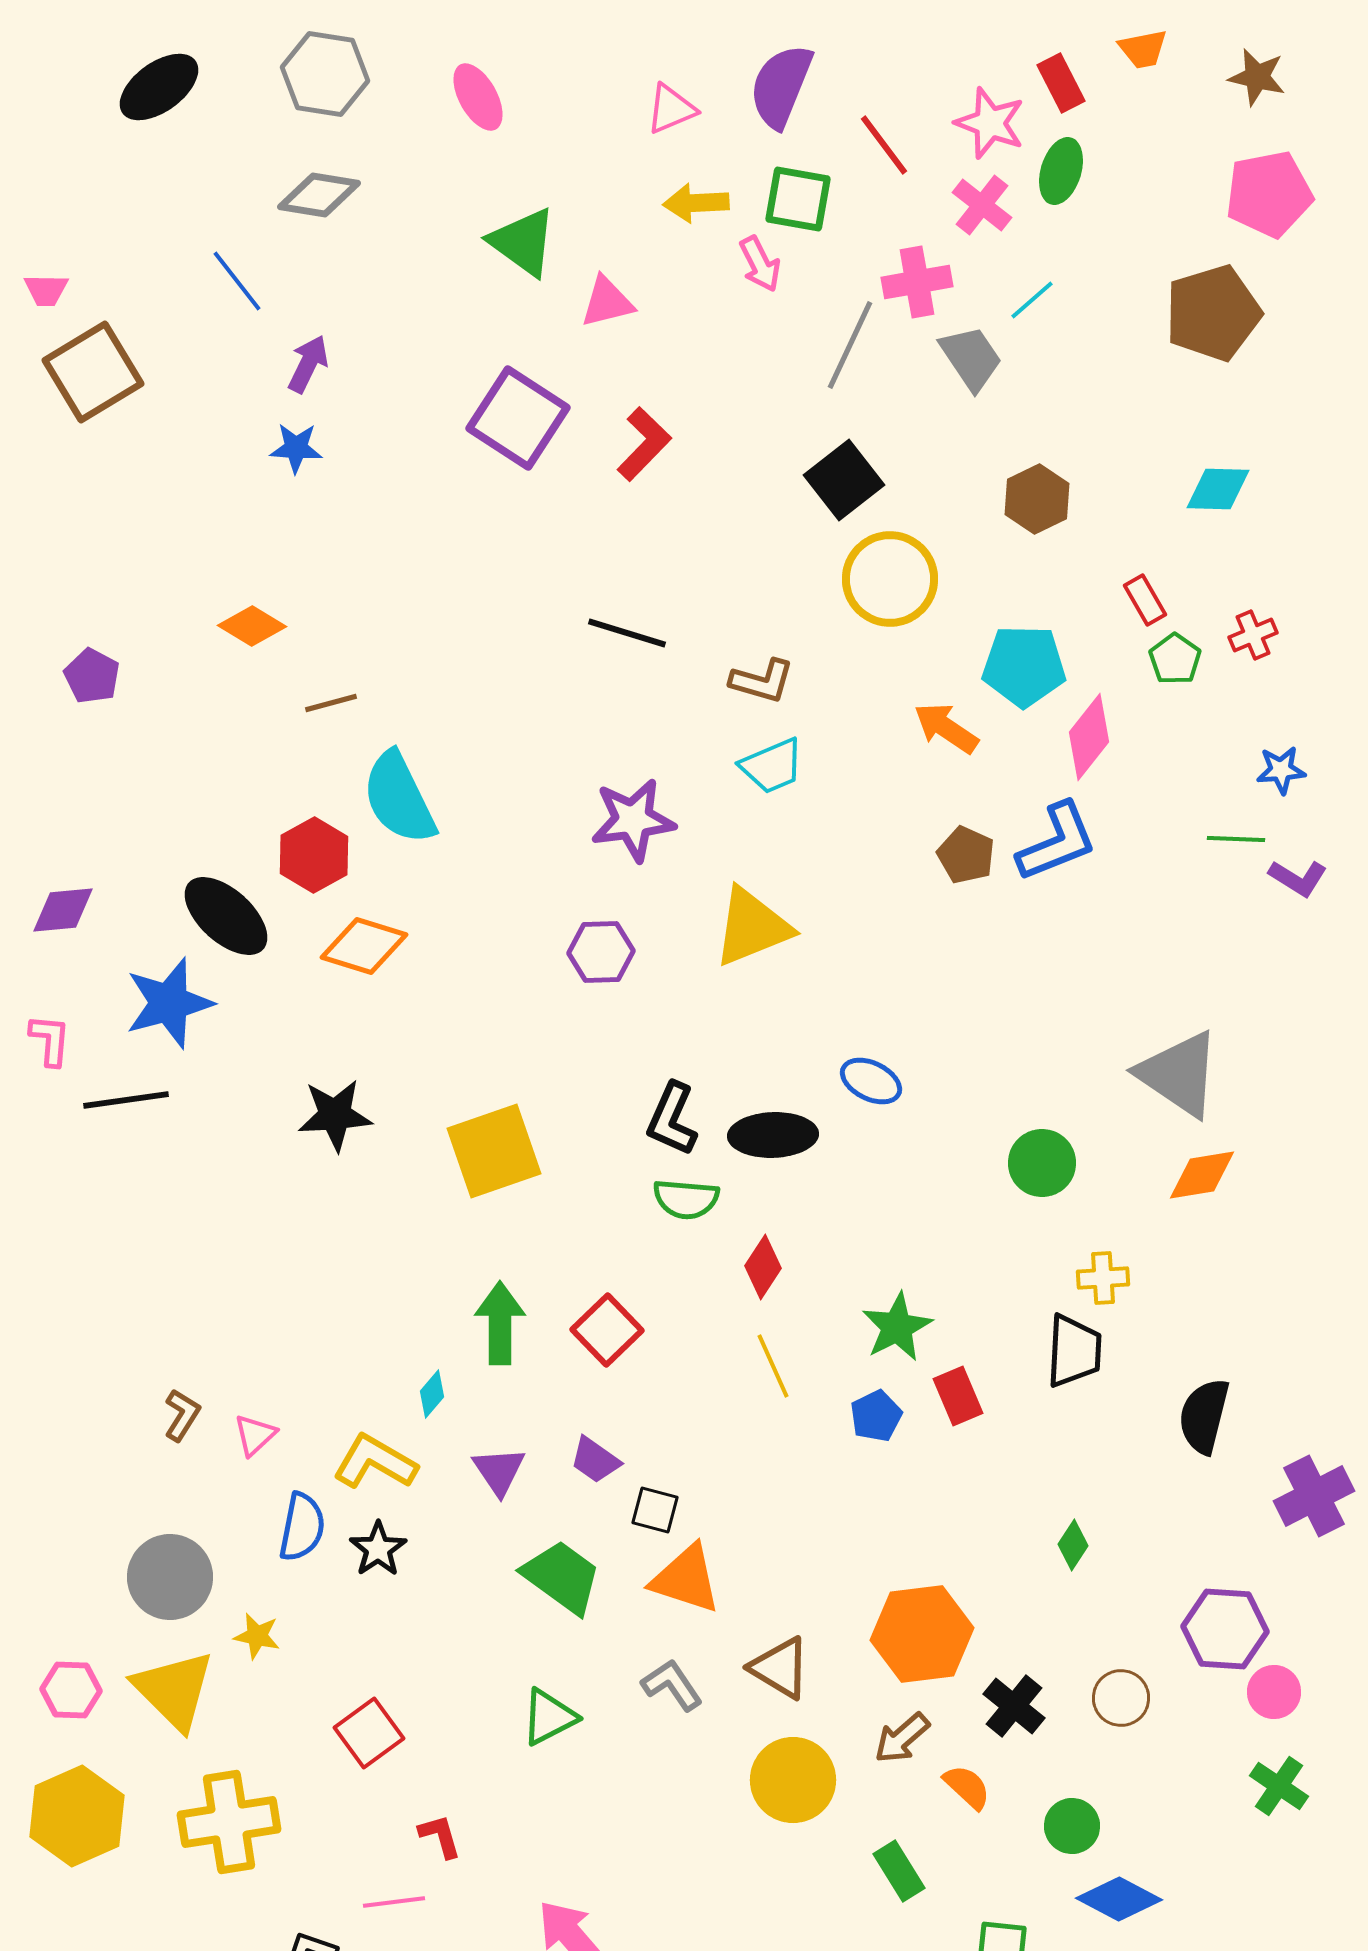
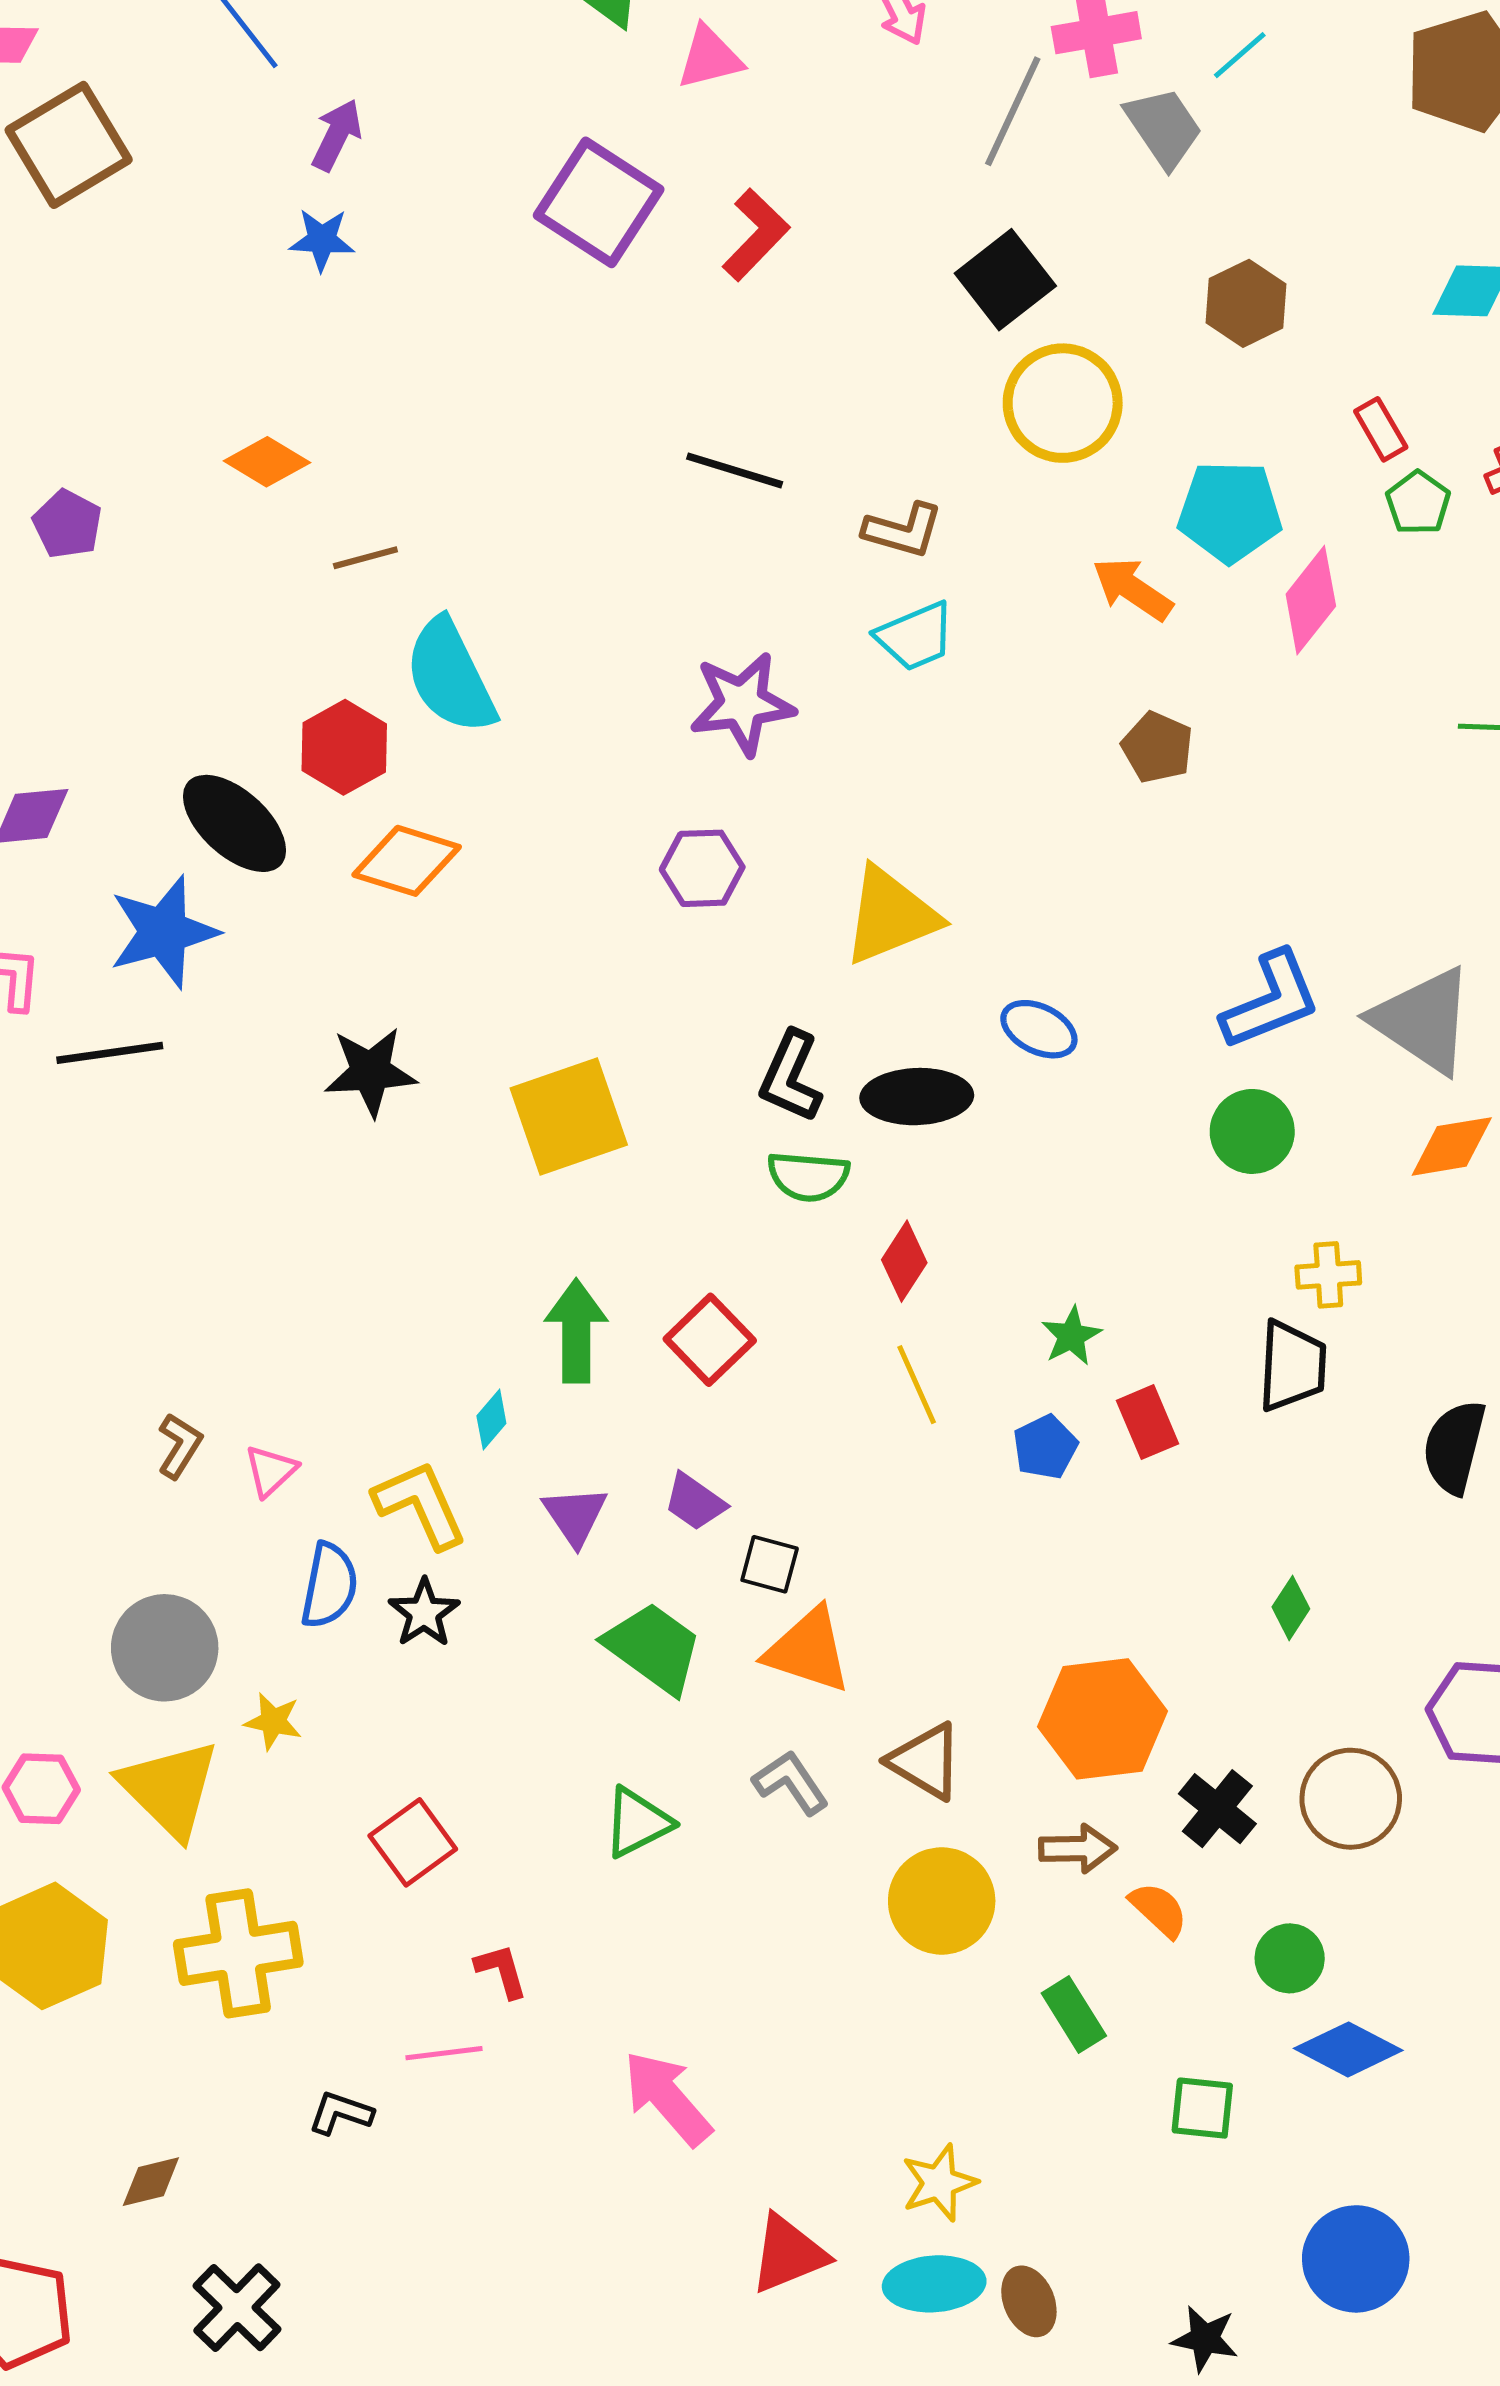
blue L-shape: (1057, 842) -> (1271, 1001), moved
yellow triangle: (752, 927) -> (891, 916), moved
green star: (897, 1327) -> (1071, 1336), size x0.7
yellow L-shape: (375, 1462) -> (420, 1504), turned 36
brown circle: (1121, 1698) -> (1351, 1799), size x1.4
brown arrow: (902, 1738) -> (1078, 1849), turned -140

